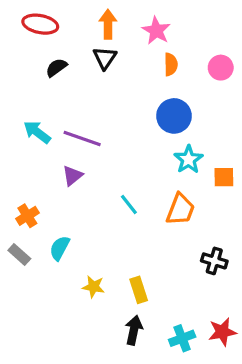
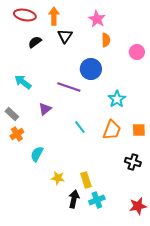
orange arrow: (108, 24) -> (54, 16), moved
pink circle: (221, 68) -> (137, 52), moved
blue circle: (174, 116) -> (91, 69), moved
purple line: (82, 139) -> (69, 87), moved
orange square: (224, 177) -> (139, 130), moved
gray rectangle: (19, 254) -> (12, 114), moved
black arrow: (134, 330) -> (74, 199), moved
cyan cross: (182, 338) -> (97, 200), moved

